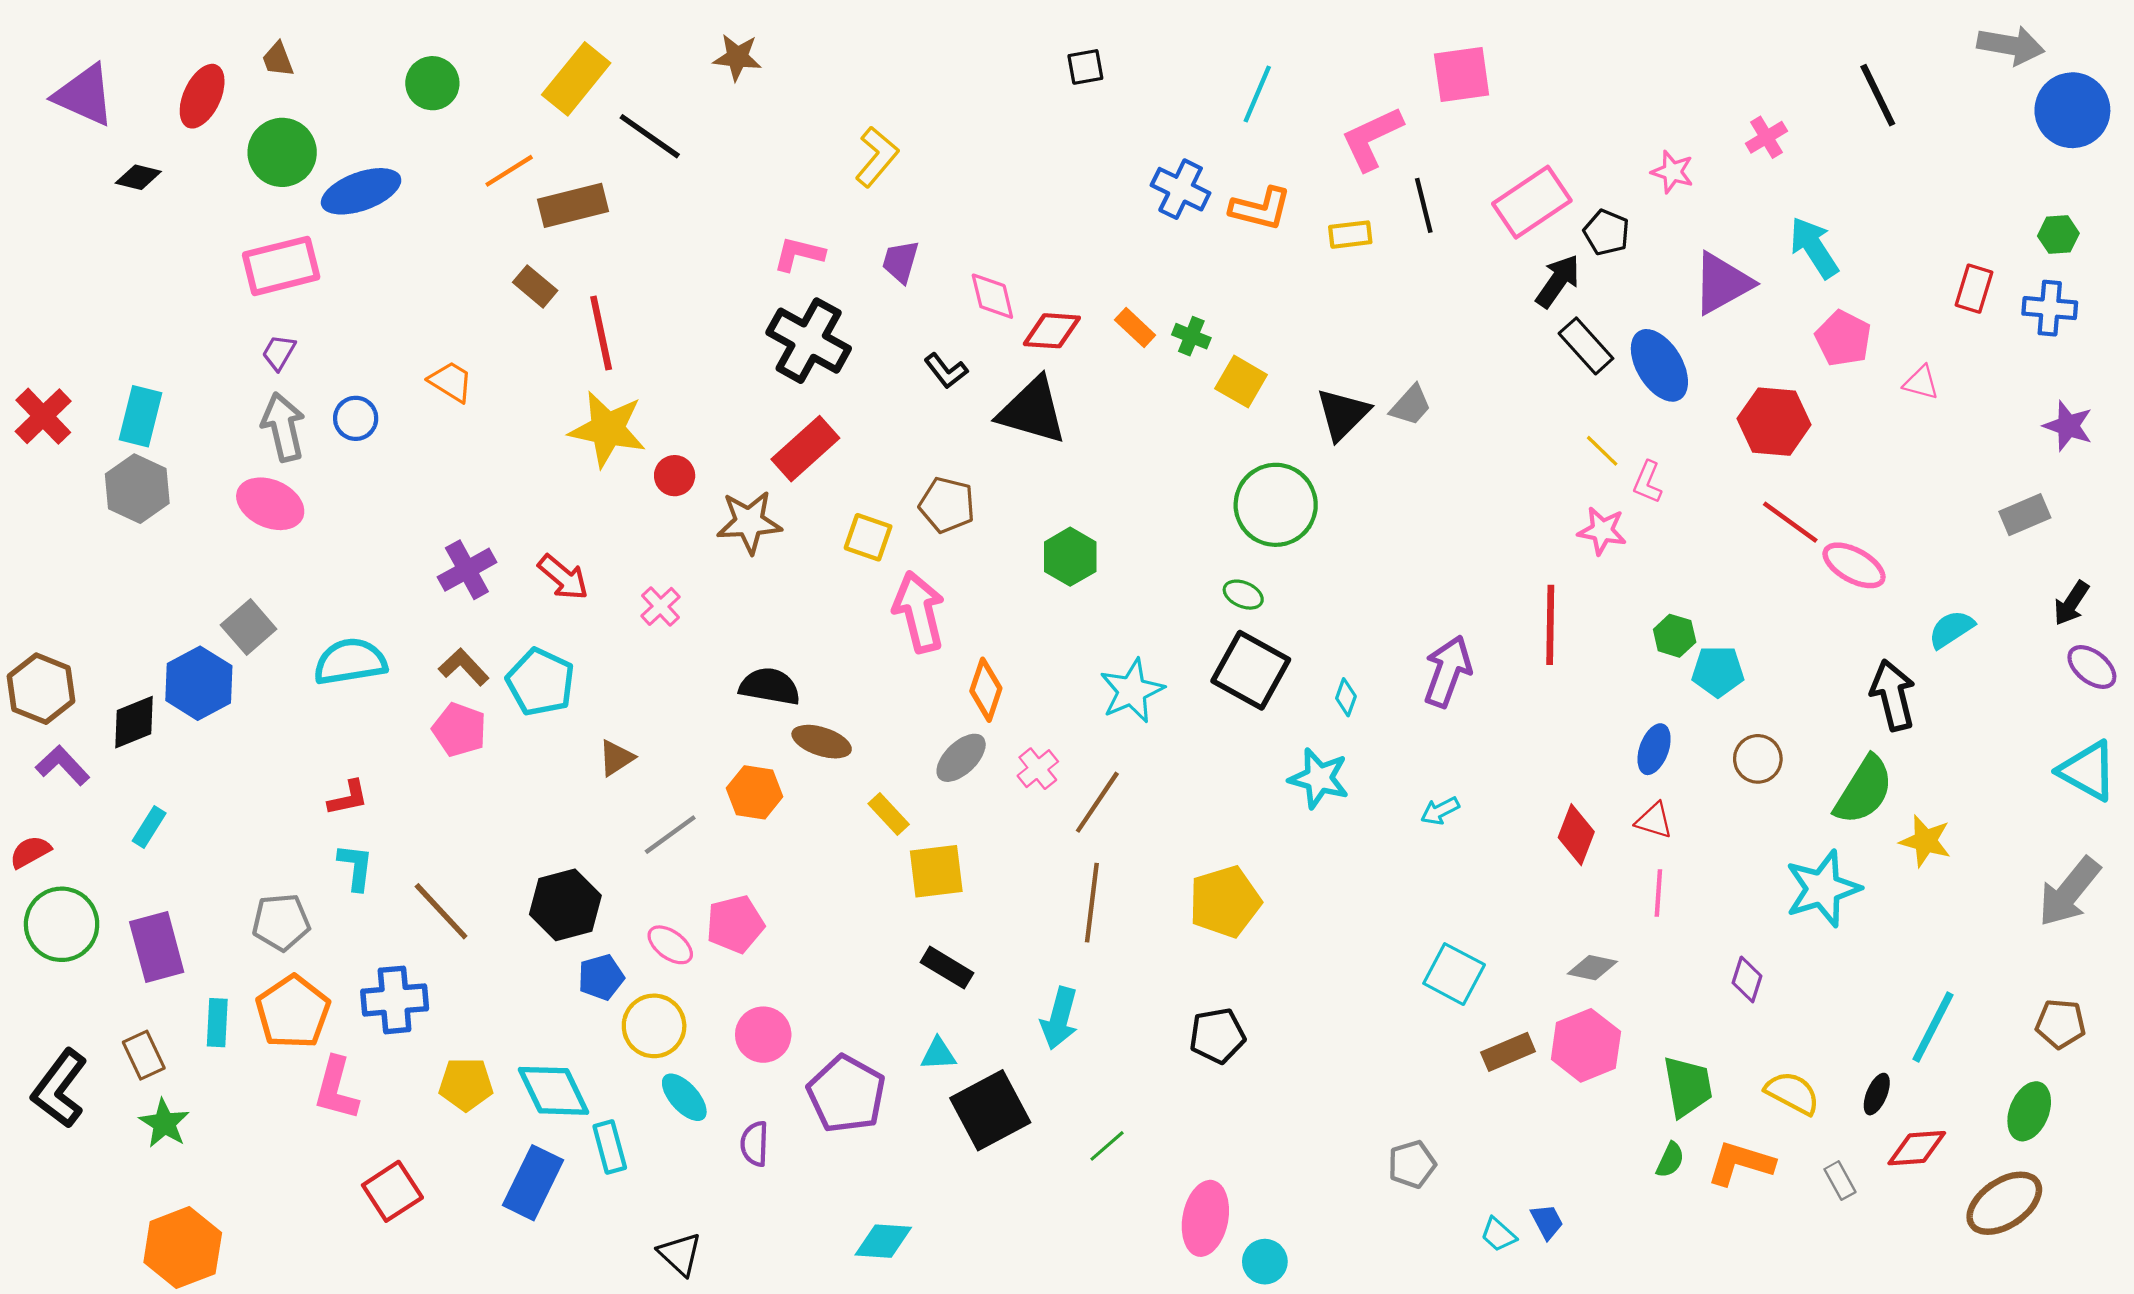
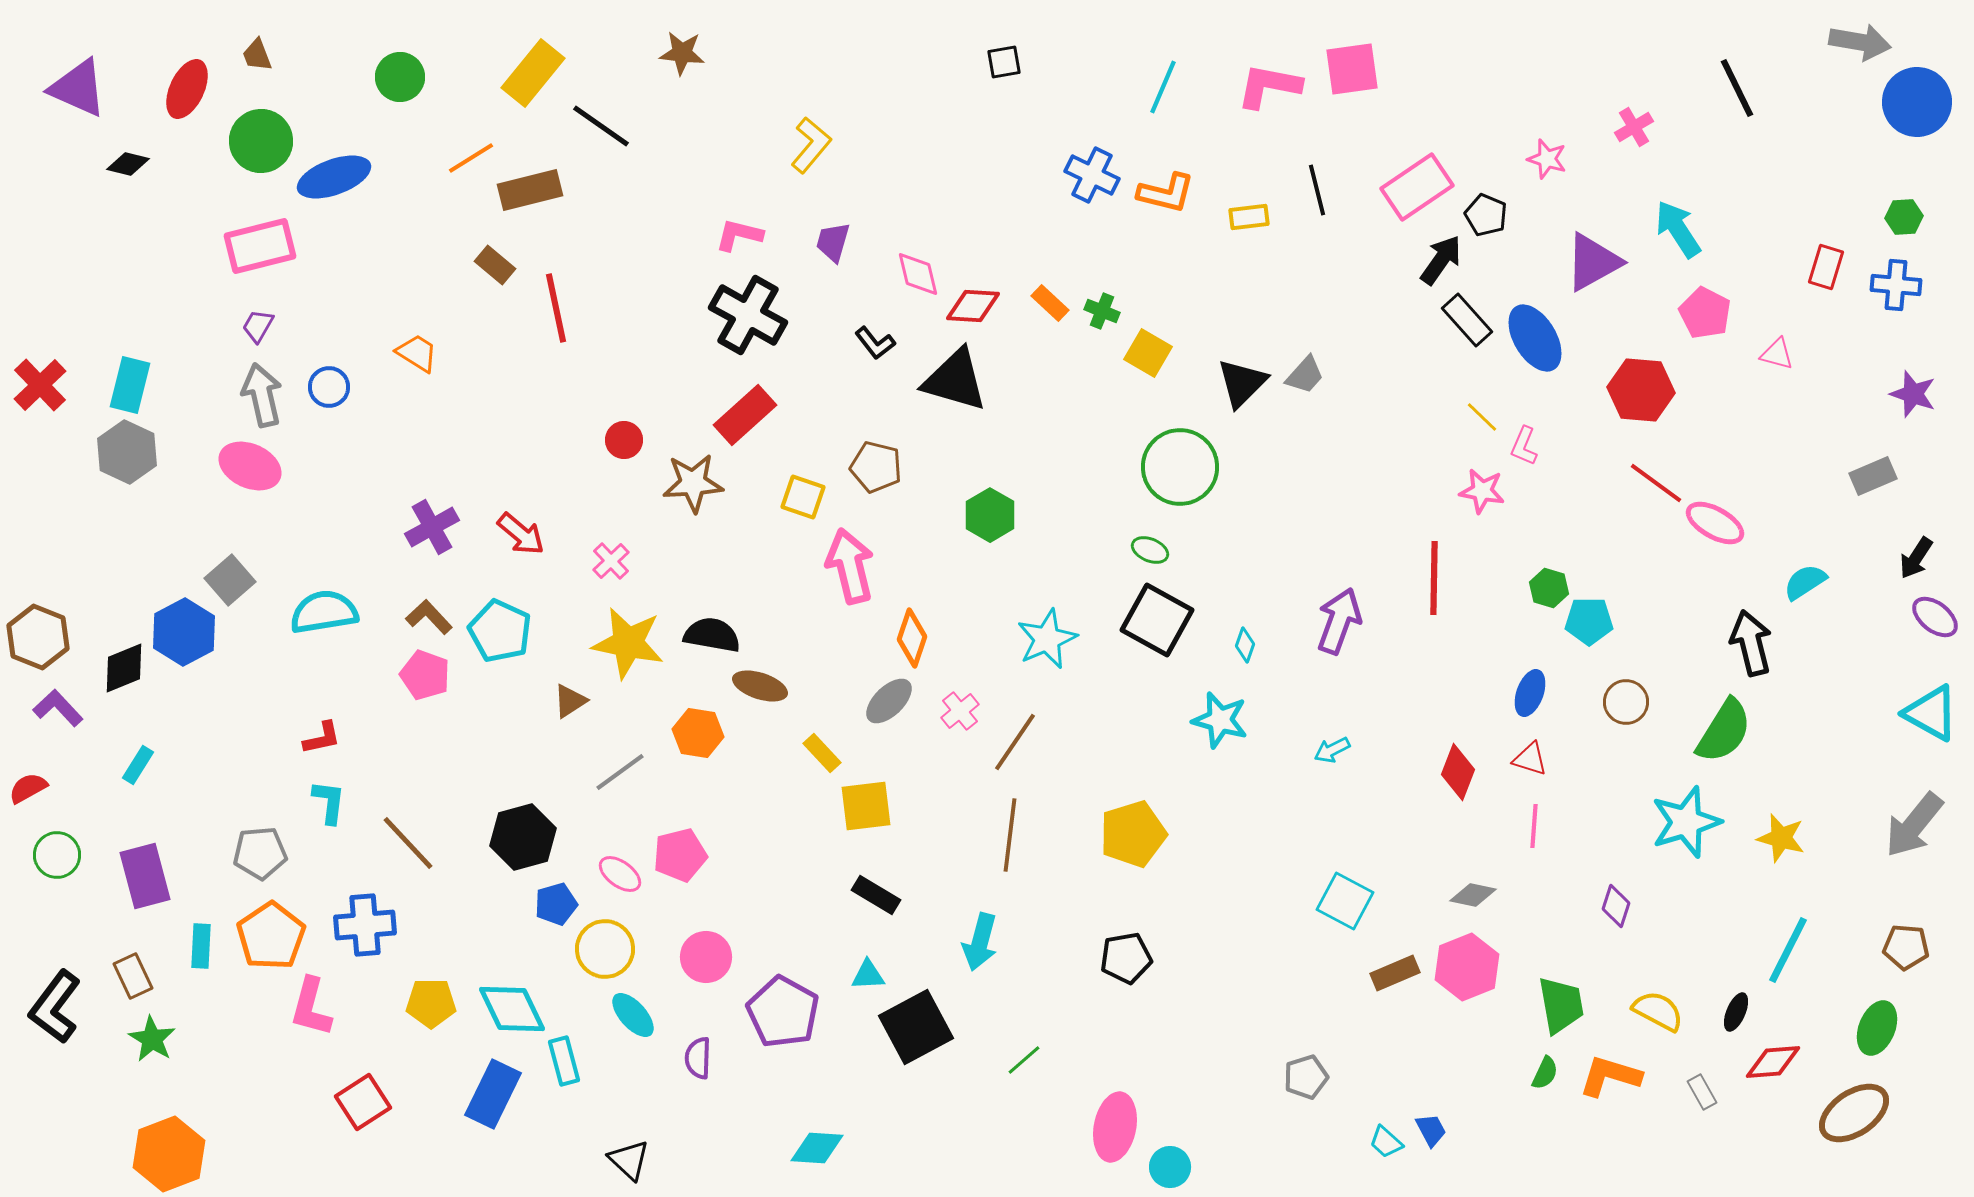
pink L-shape: (1372, 138) -> (1269, 86), moved, turned 36
yellow star: (608, 429) -> (628, 643), moved
yellow star: (1925, 841) -> (1781, 838), moved
green circle: (62, 924) -> (57, 855), size x0.7

